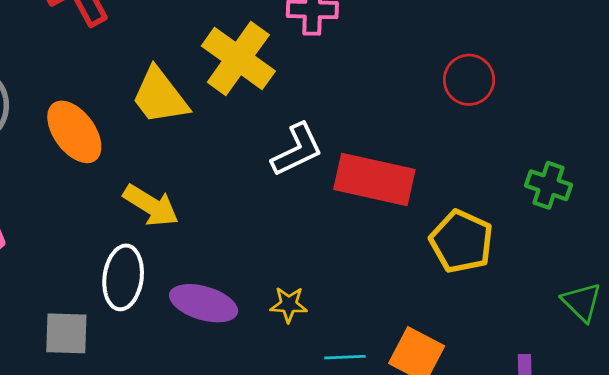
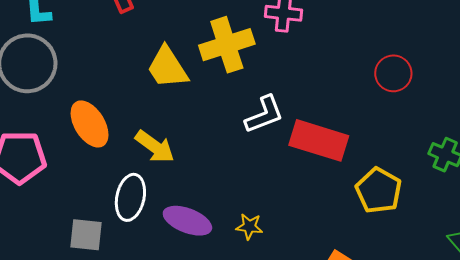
yellow cross: (238, 58) -> (227, 45), turned 32
orange ellipse: (74, 132) -> (90, 124), moved

